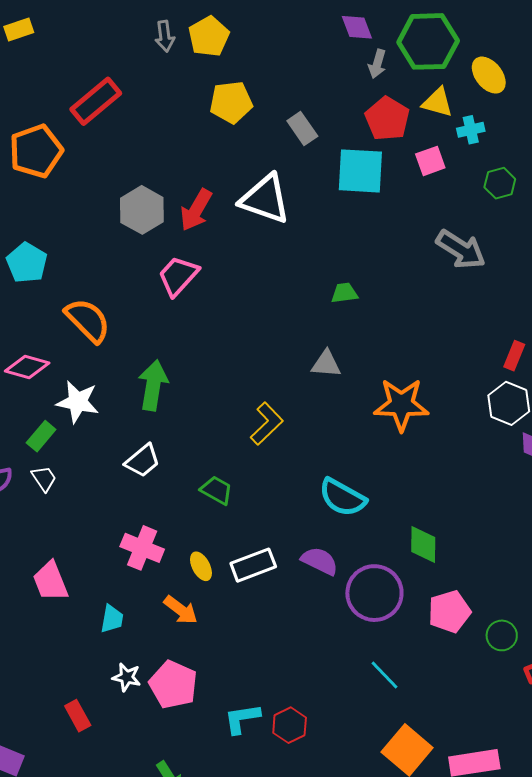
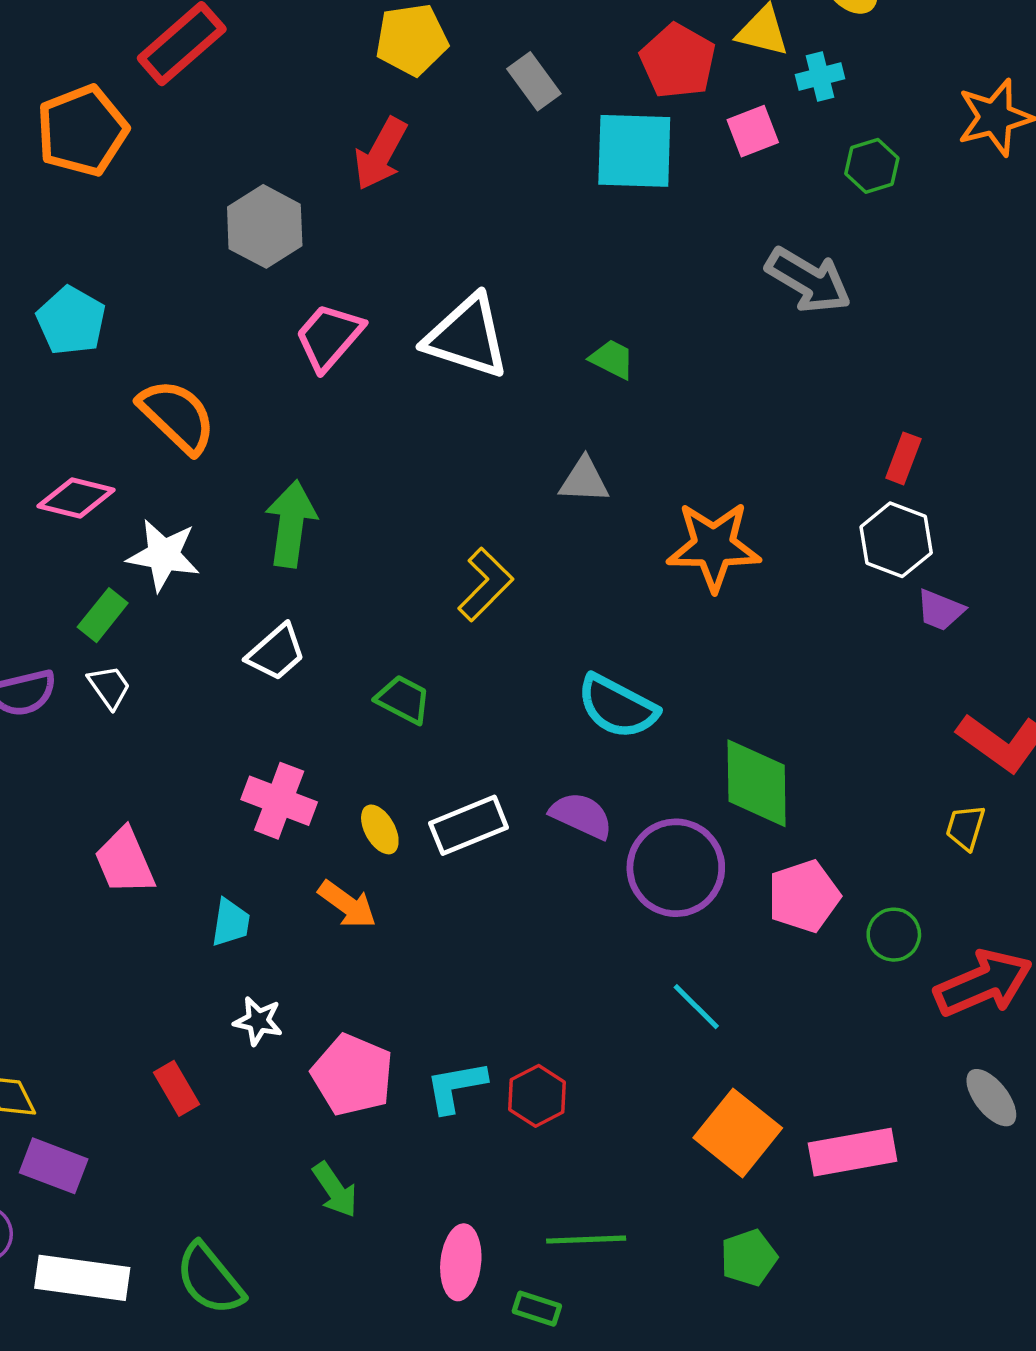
white triangle: (265, 199) -> (467, 337), moved
red arrow: (196, 210) -> (381, 154), moved
green trapezoid: (344, 293) -> (612, 359), turned 36
green diamond: (423, 544) -> (757, 783), size x1.4
pink pentagon: (173, 685) -> (353, 1075), moved

